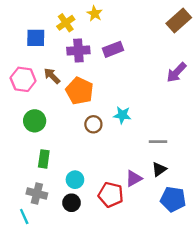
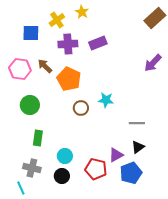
blue pentagon: (173, 199) -> (131, 173), moved, turned -30

